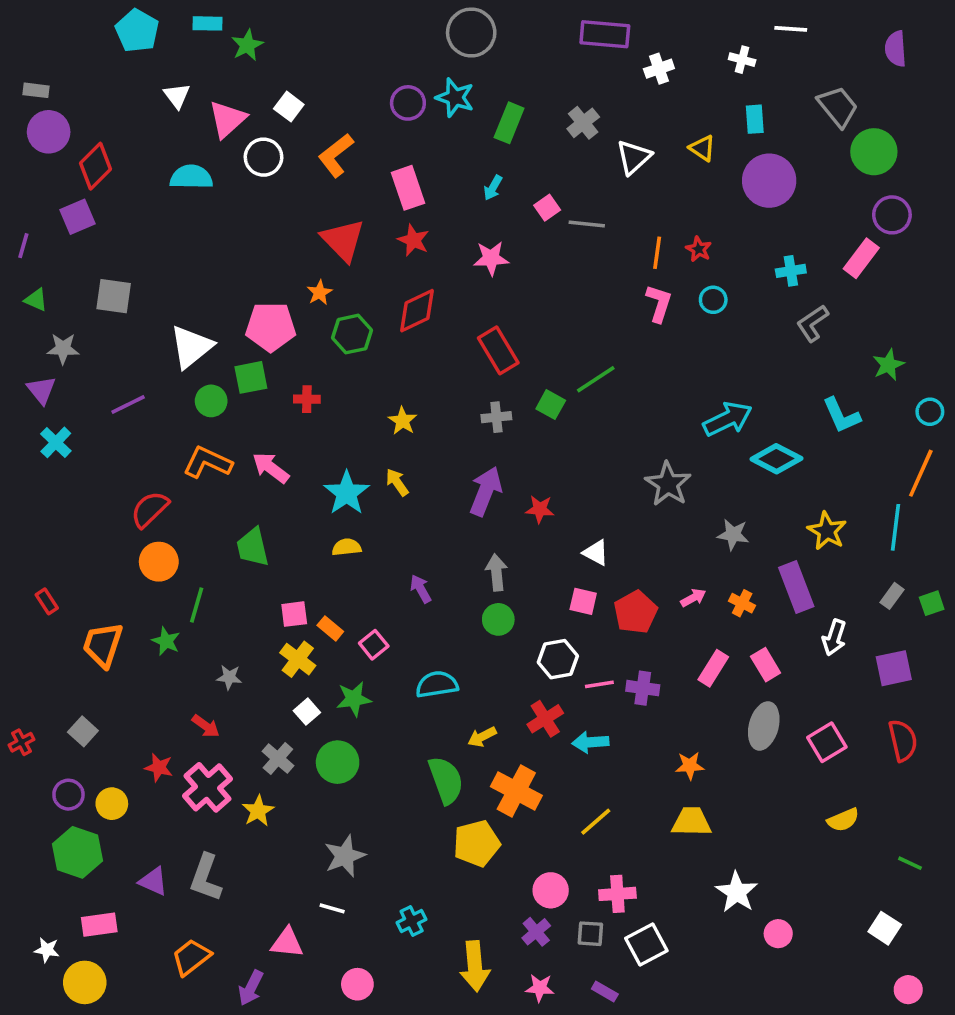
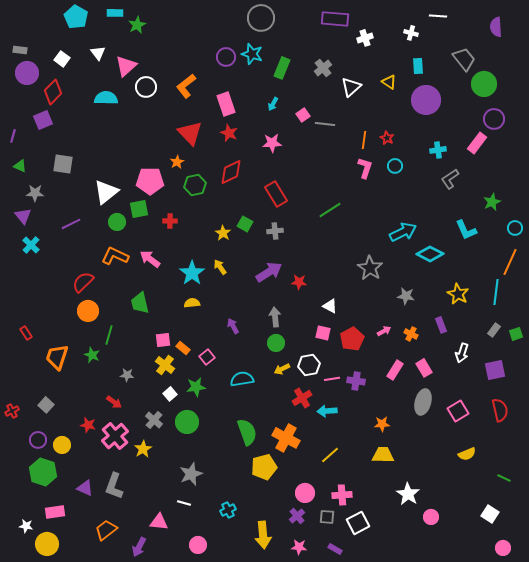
white square: (289, 107) -> (62, 59), moved
green square: (551, 405) -> (245, 224), moved
purple arrow: (486, 491) -> (269, 272), turned 36
purple rectangle: (796, 587) -> (441, 325), size x0.6
yellow arrow: (482, 737) -> (282, 369), moved

